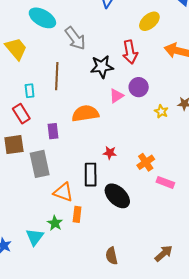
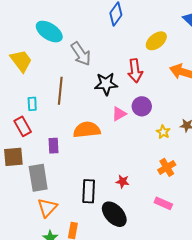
red star: (110, 153) -> (123, 182), moved
orange cross: (146, 162) -> (167, 167), moved
orange triangle: (63, 192) -> (47, 208), moved, turned 50

